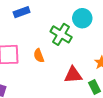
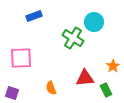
orange semicircle: (39, 56) -> (51, 88), moved

